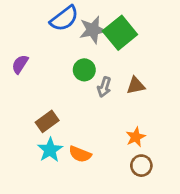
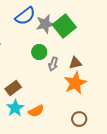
orange star: (136, 137) -> (75, 83), moved, size x1.6
orange semicircle: (80, 154) -> (36, 111), turned -49

